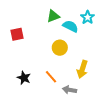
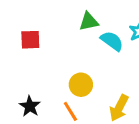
yellow circle: (60, 48) -> (81, 85), moved

